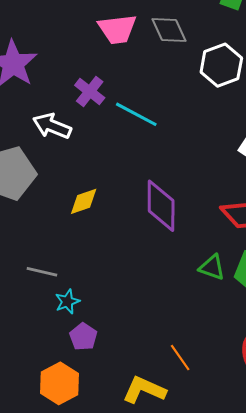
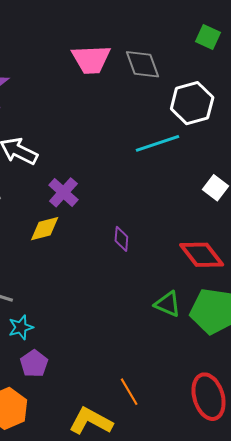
purple cross: (90, 91) -> (63, 192), moved
cyan line: (136, 114) -> (158, 143), moved, turned -51
purple diamond: (161, 206) -> (121, 239), size x0.5

